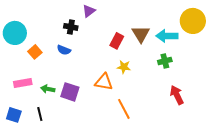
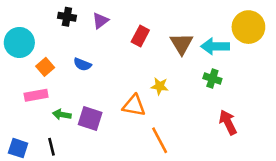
purple triangle: (89, 11) -> (100, 21), moved
black cross: (71, 27) -> (67, 17), moved
red rectangle: (117, 41) -> (140, 36), moved
green cross: (165, 61) -> (212, 79), turned 32
pink rectangle: (23, 83) -> (36, 95), moved

